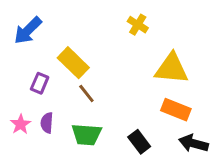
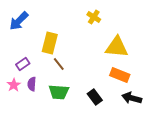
yellow rectangle: (73, 63) -> (50, 43), turned 60
purple rectangle: (40, 83) -> (23, 64), moved, turned 32

